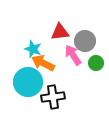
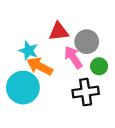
black cross: (53, 97) -> (86, 92), moved

